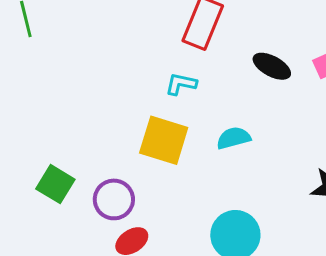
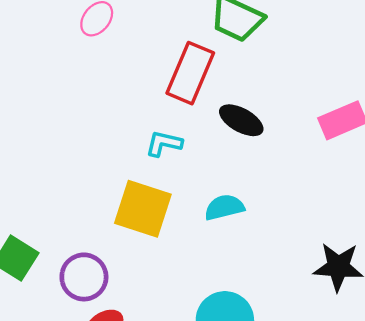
black ellipse: (272, 66) -> (241, 120), moved

